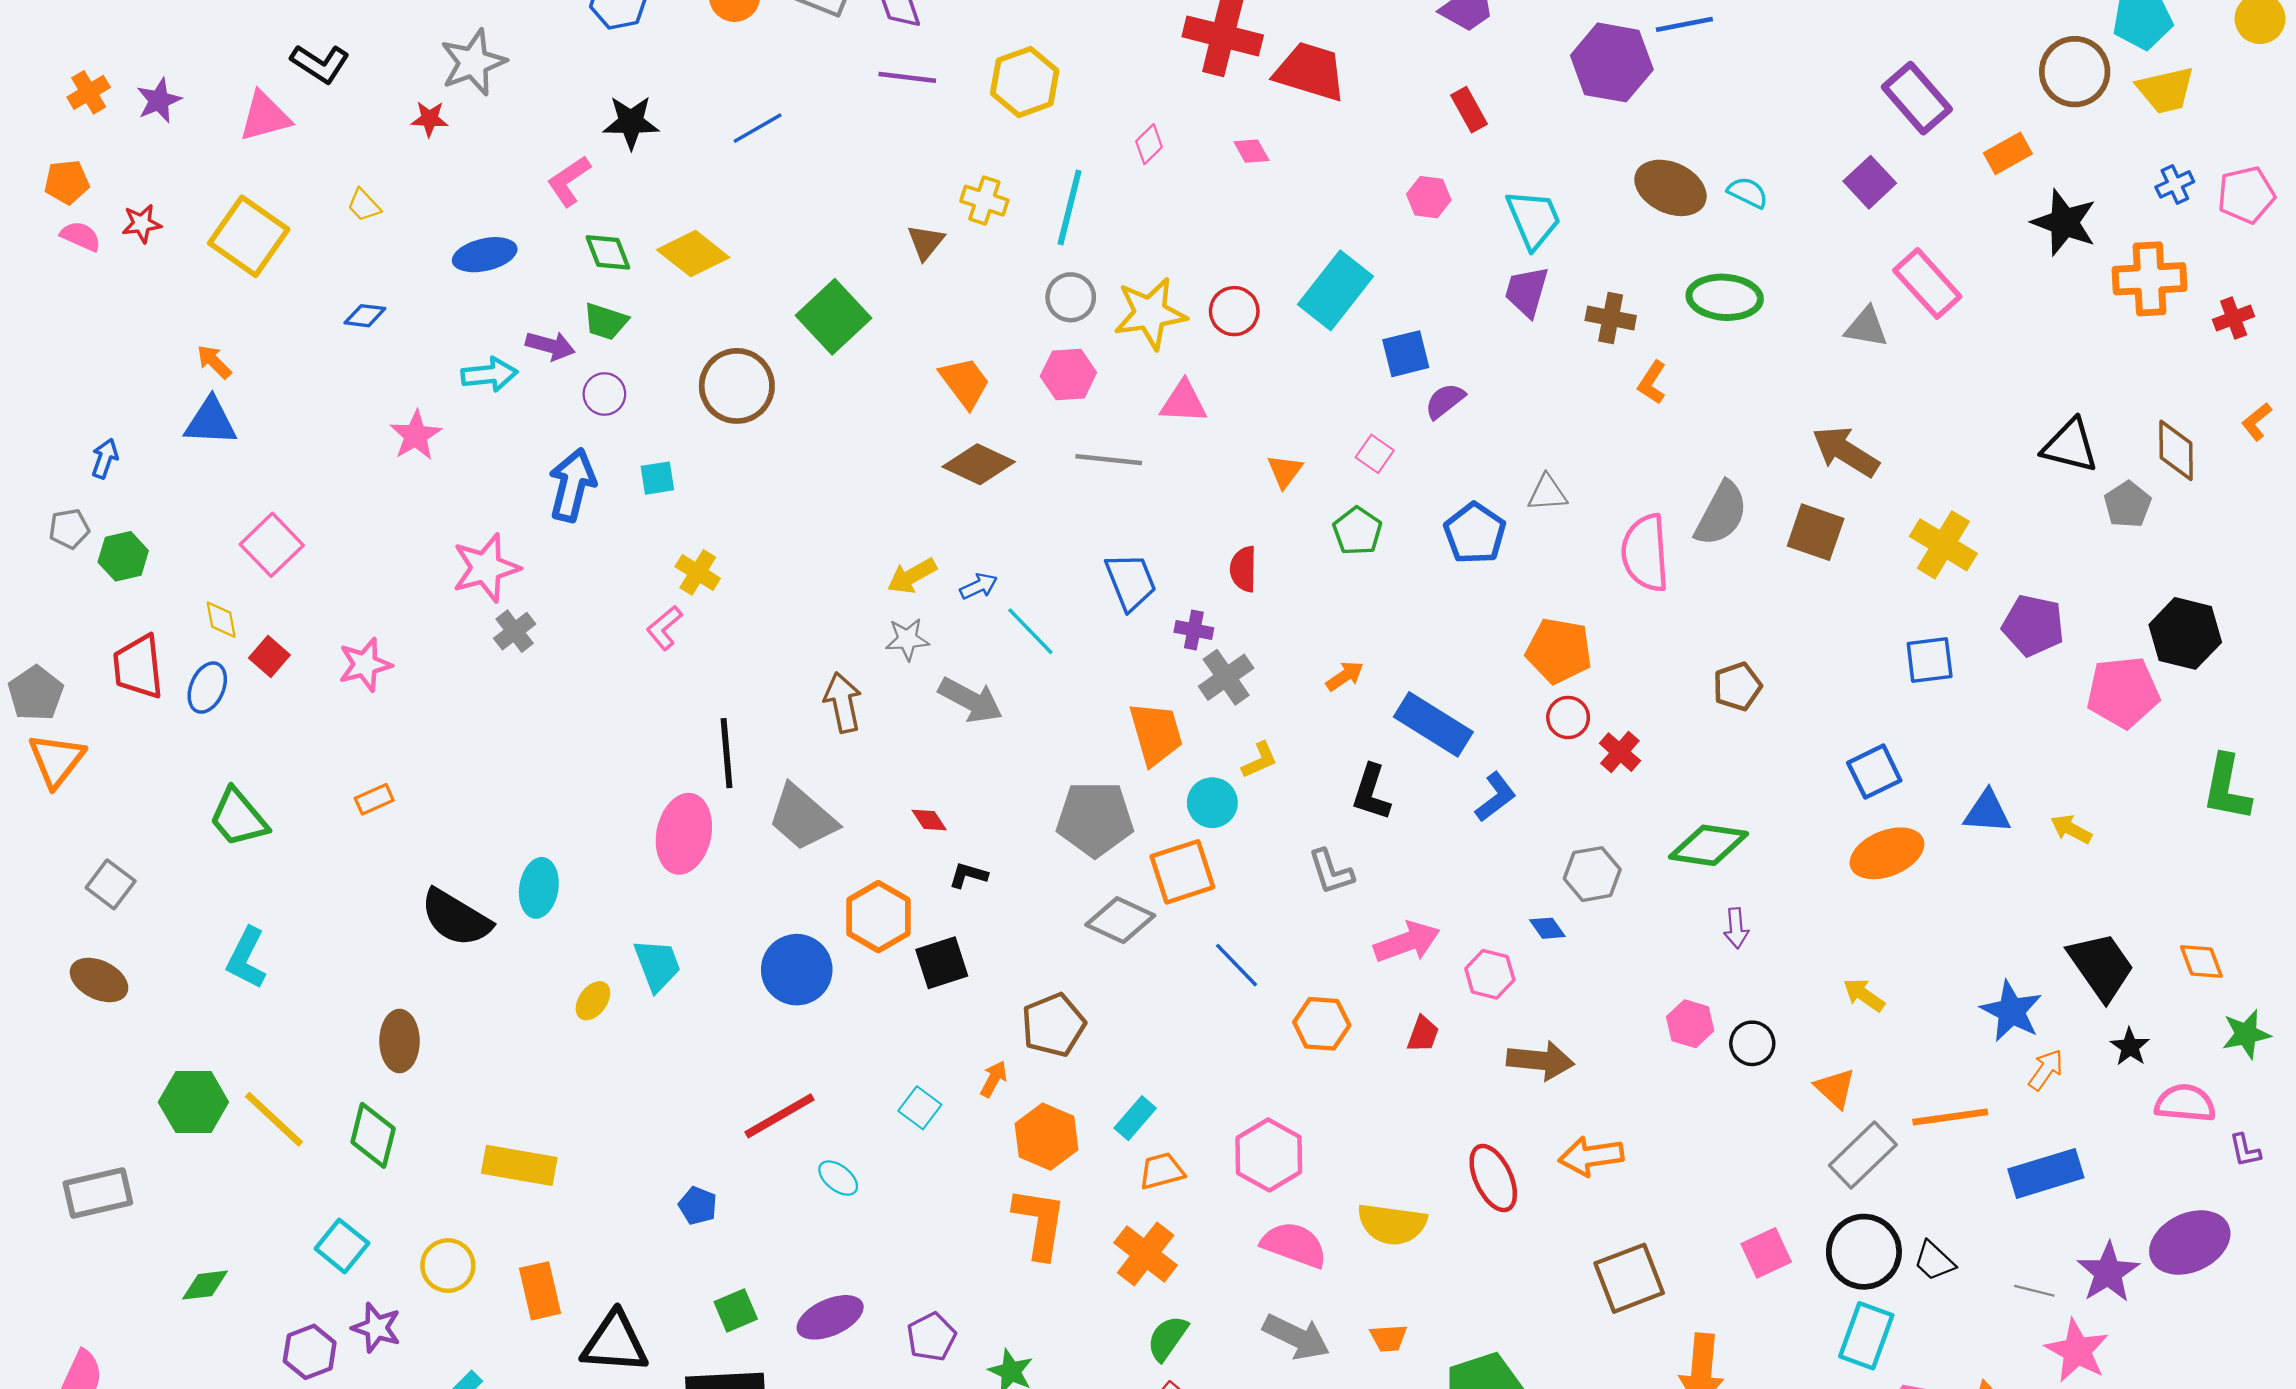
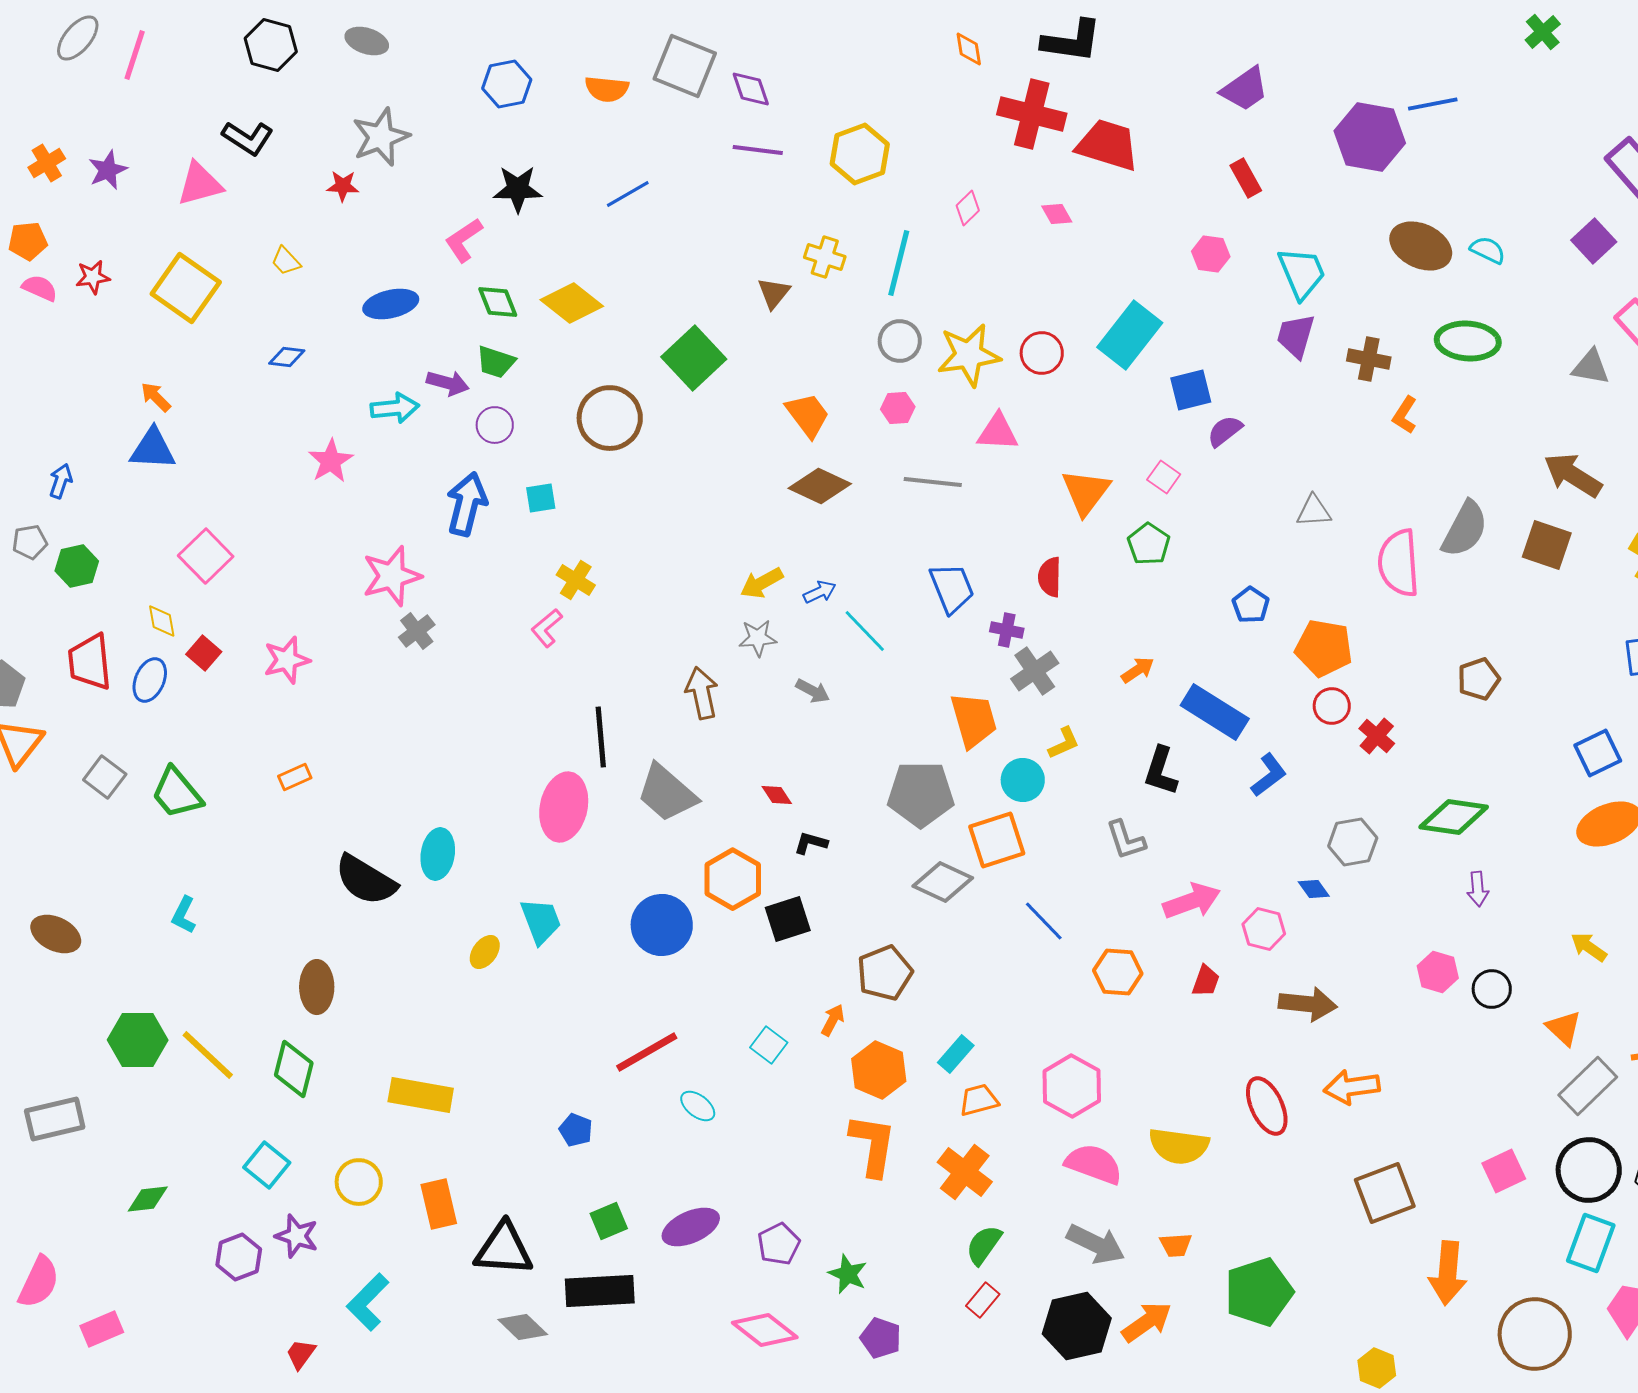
pink hexagon: (1068, 374) -> (898, 408), size x0.7
orange triangle: (1285, 471) -> (1086, 492), size x1.6
blue pentagon: (1475, 533) -> (1251, 605), moved, size x0.7
gray arrow: (971, 700) -> (813, 691), size x0.6
gray square: (111, 884) -> (105, 777), moved
cyan L-shape: (246, 958) -> (184, 915), size x0.7

